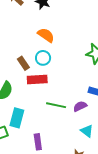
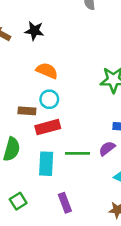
brown rectangle: (23, 63) -> (27, 111), turned -40
cyan rectangle: (17, 118) -> (46, 164), moved

